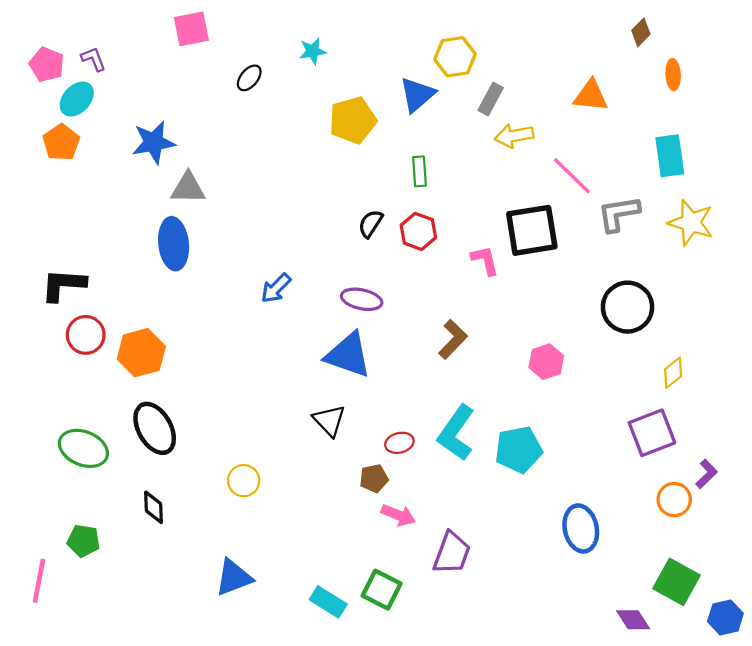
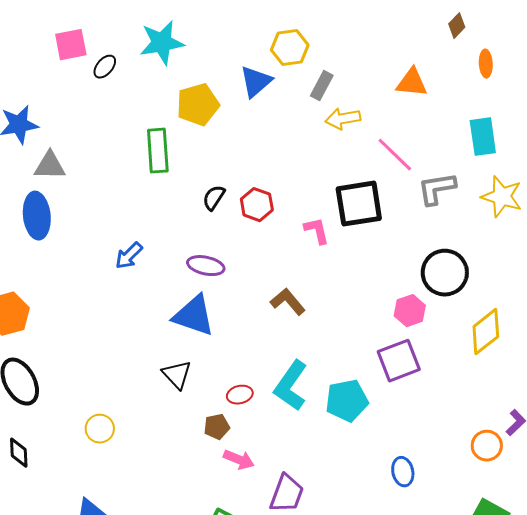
pink square: (191, 29) -> (71, 45), moved
cyan star: (313, 51) -> (162, 43), size x1.8
green rectangle: (419, 171) -> (158, 151), moved, size x1.6
brown L-shape: (453, 339) -> (288, 302), turned -84
pink hexagon: (546, 362) -> (410, 311), moved
yellow diamond: (673, 373) -> (486, 332), size x1.6
purple square: (652, 433) -> (399, 361), moved
blue ellipse: (581, 528) -> (403, 472), size x0.7

